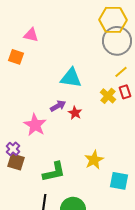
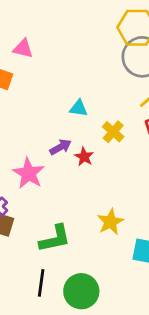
cyan triangle: (71, 78) -> (79, 108), size x0.6
yellow cross: (108, 96) -> (113, 132), moved

